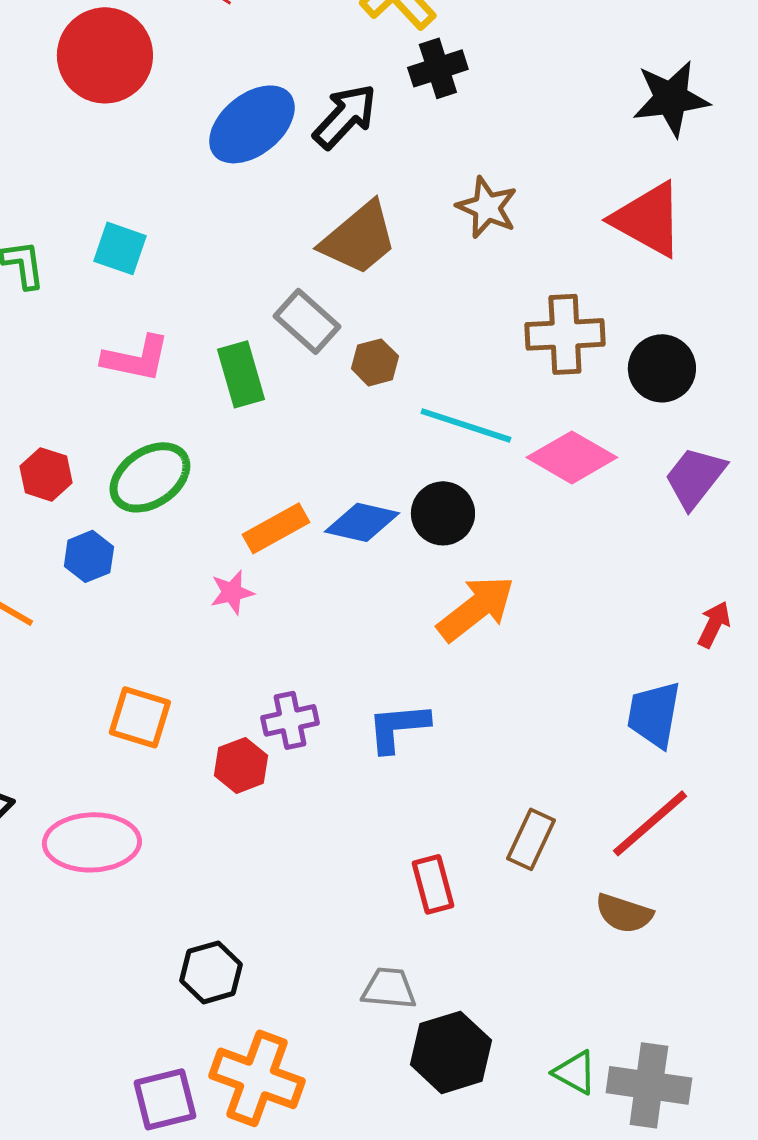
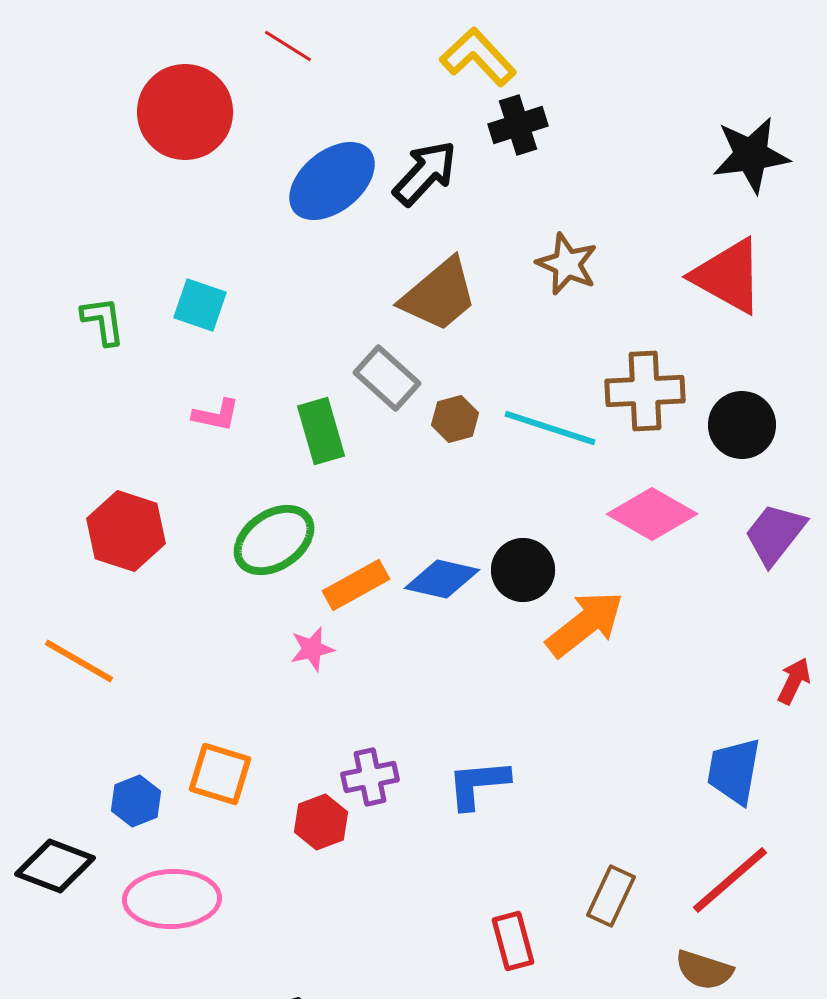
pink L-shape: (136, 358) -> (216, 415), size x0.7
cyan line: (466, 425) -> (550, 428), moved
red hexagon: (46, 474) -> (126, 531), size x1.5
green ellipse: (150, 477) -> (274, 540), moved
blue hexagon: (89, 556) -> (136, 801), moved
orange arrow: (476, 608) -> (585, 624), moved

